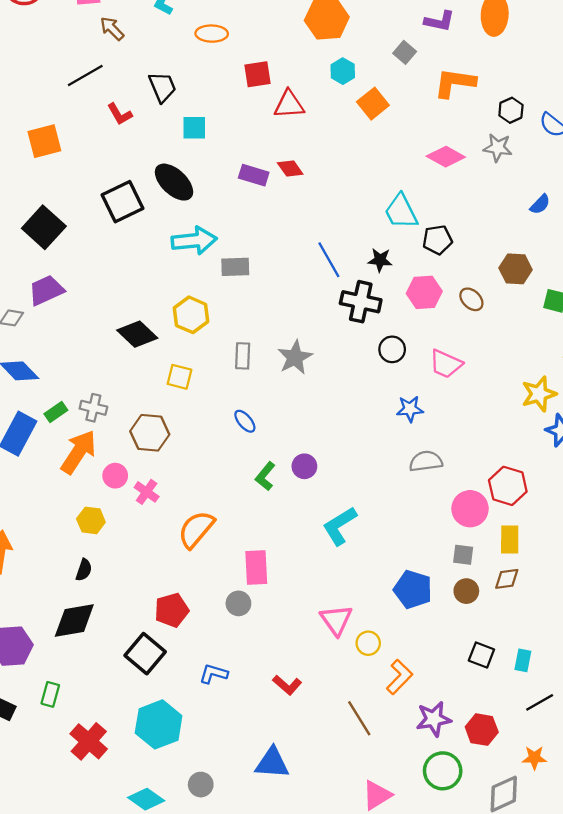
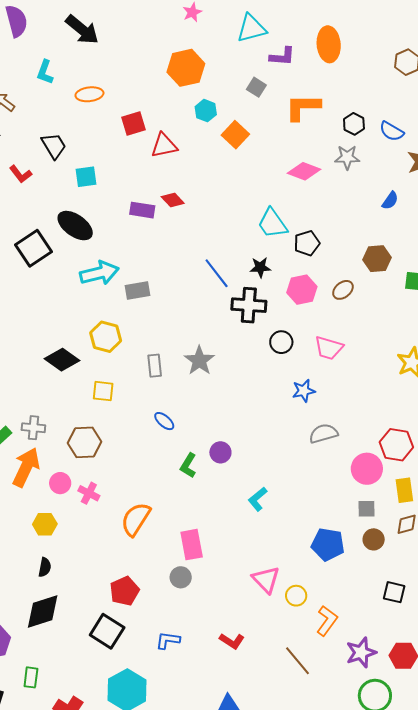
brown ellipse: (471, 299) -> (343, 290), turned -75
cyan L-shape: (340, 526) -> (258, 499), size x0.7

